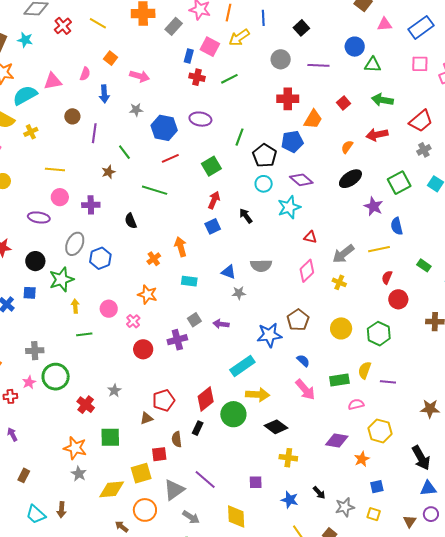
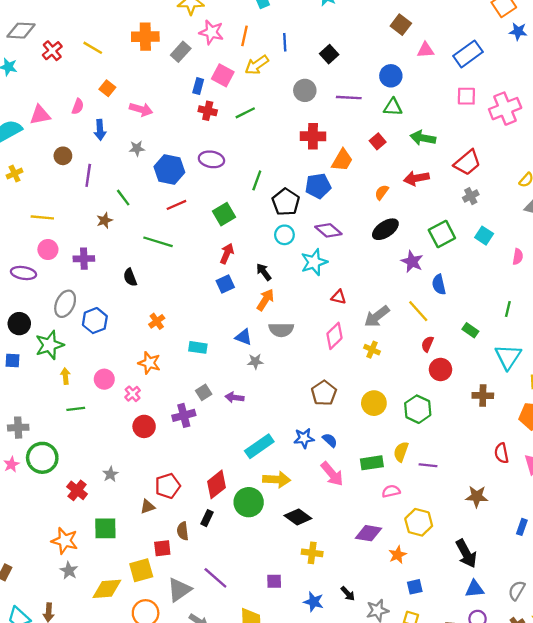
green triangle: (373, 65) -> (393, 107), moved
orange arrow: (181, 247) -> (265, 300), moved, turned 48
yellow line: (379, 249) -> (418, 311), turned 60
blue star: (269, 335) -> (304, 438), moved, size x0.7

